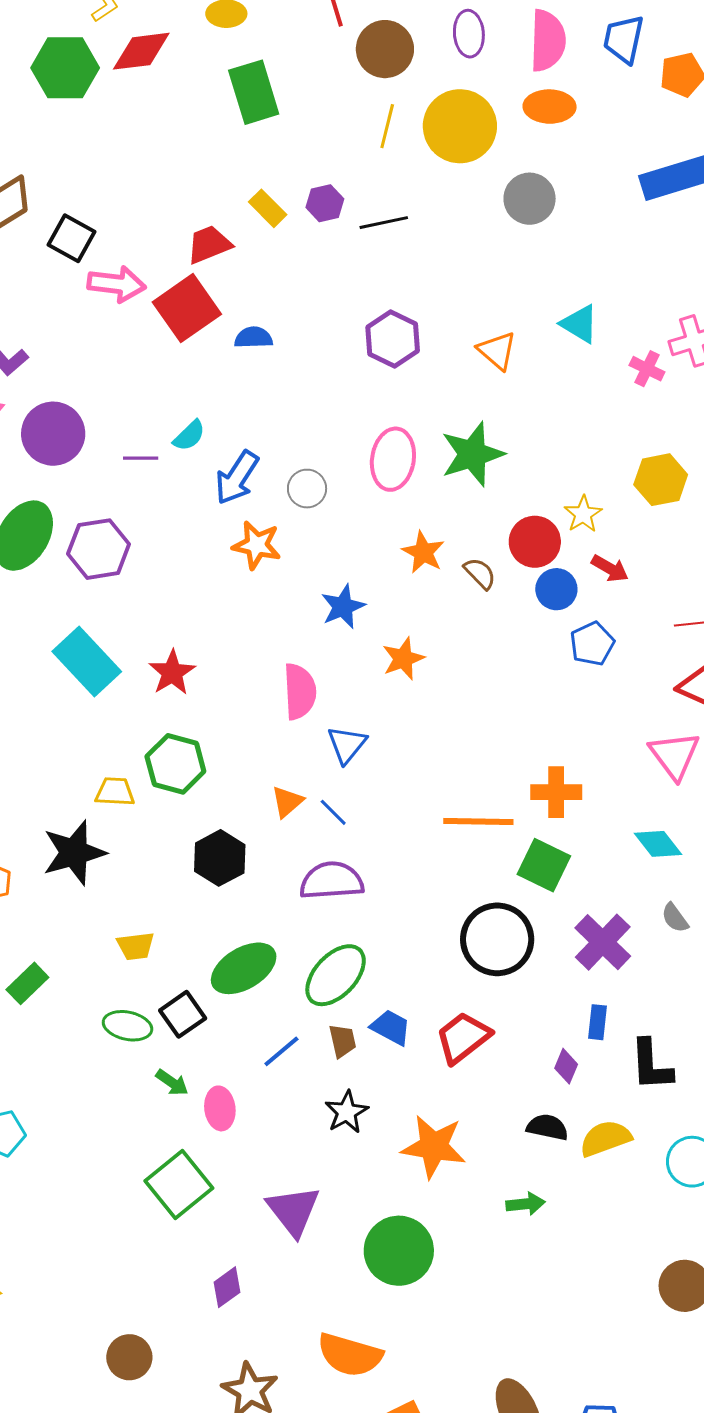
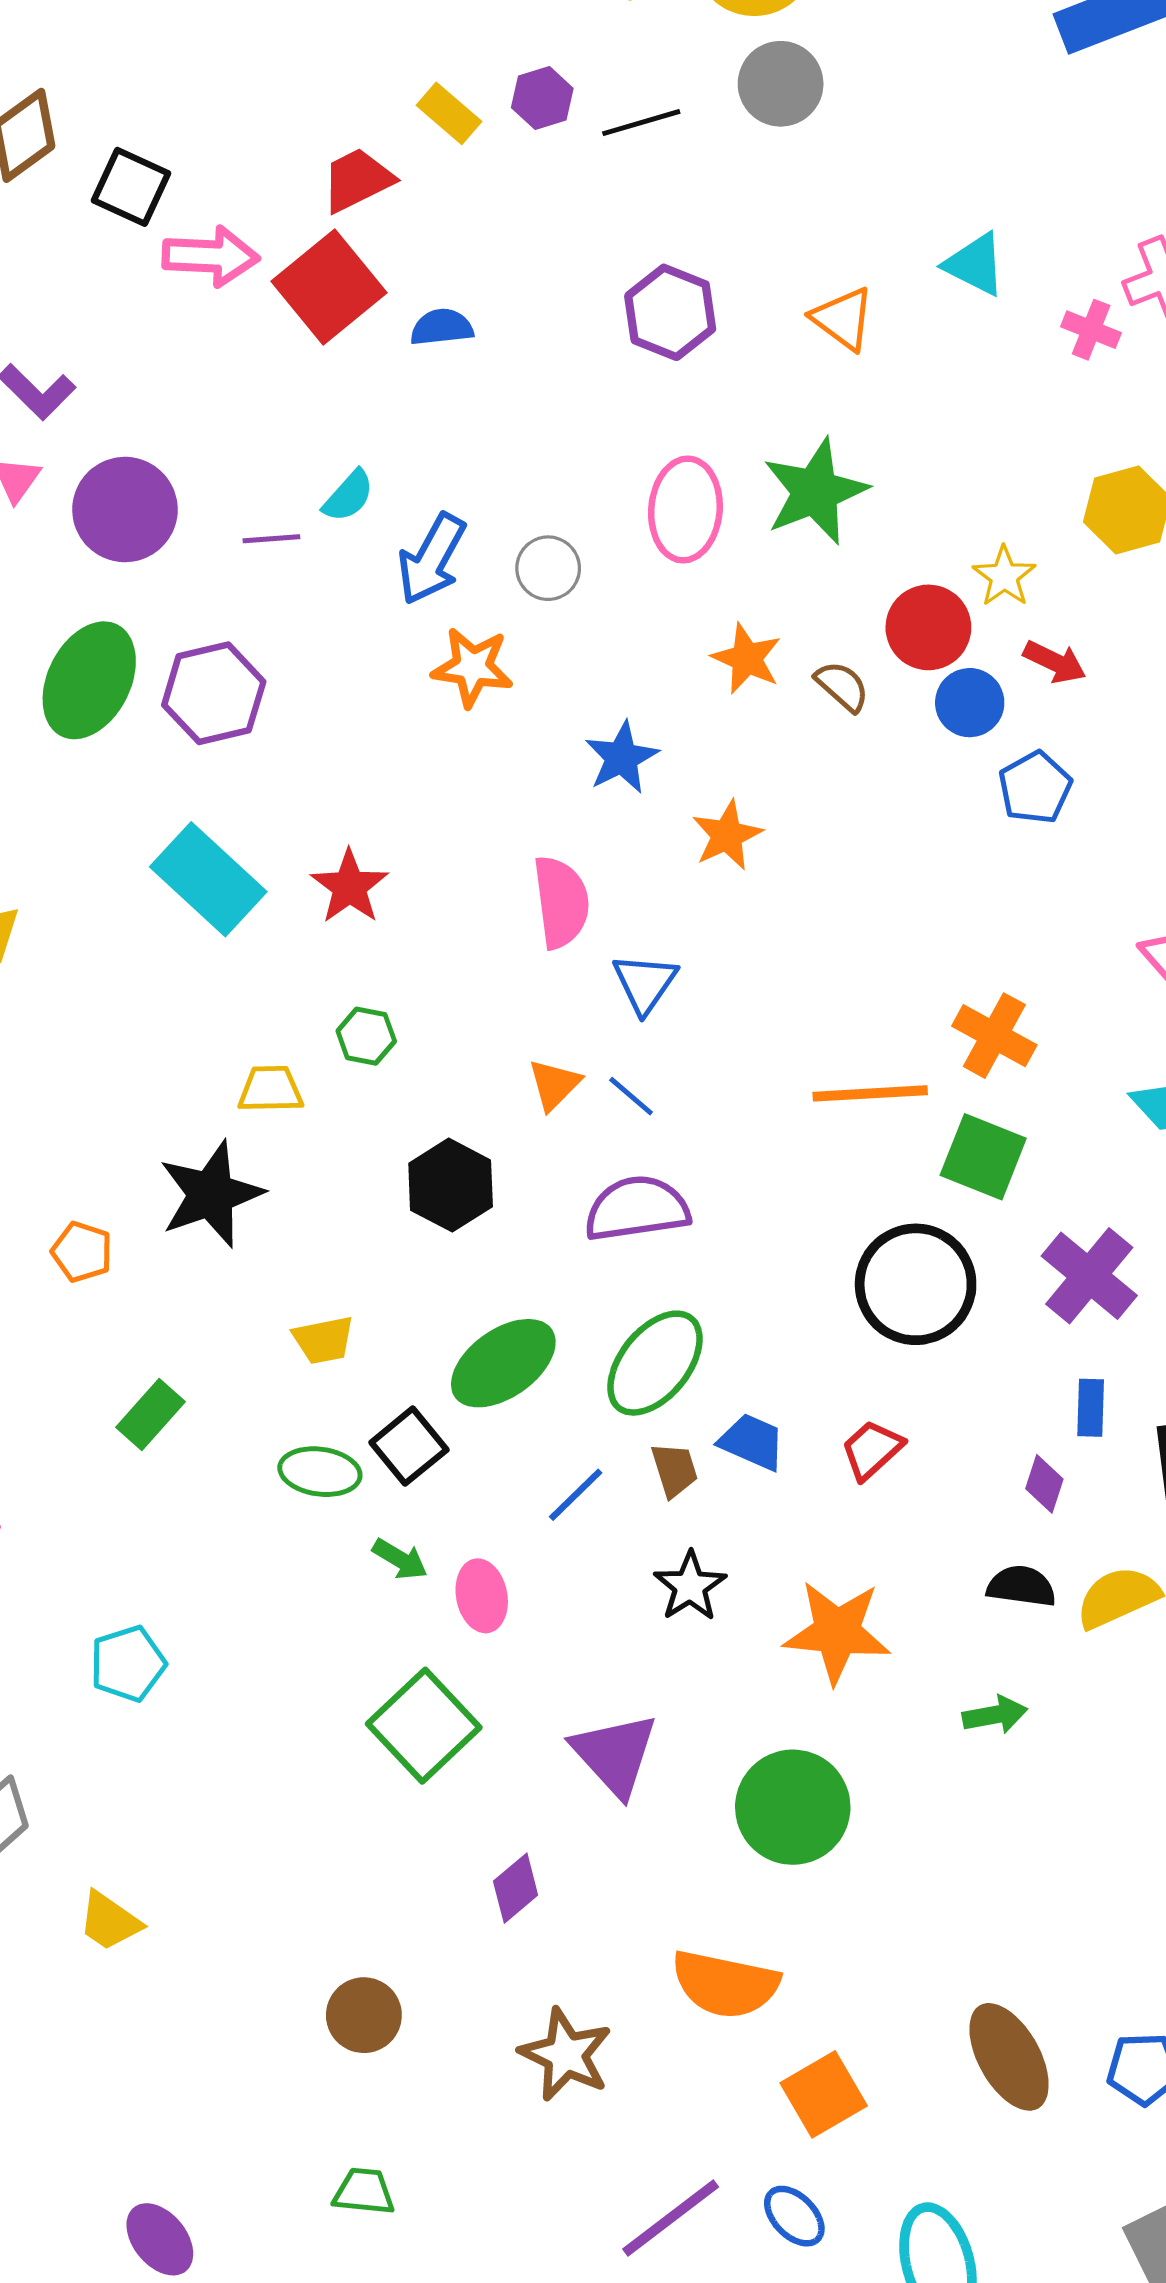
gray circle: (530, 199) -> (781, 84), moved
green hexagon: (175, 764) -> (366, 1036), size x0.6
orange cross: (556, 792) -> (994, 1036), turned 33
red trapezoid: (463, 1038) -> (872, 1450), size x0.7

